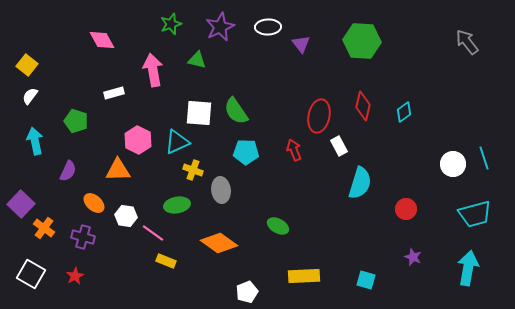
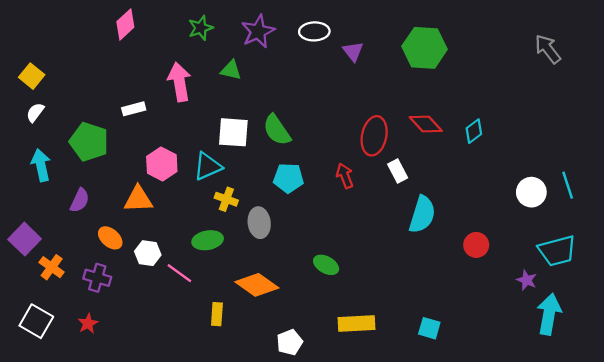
pink diamond: (102, 40) -> (125, 24), moved, turned 76
red diamond: (363, 106) -> (426, 124), turned -56
green pentagon: (76, 121) -> (89, 142), size x1.4
purple star: (413, 257) -> (527, 280), moved
yellow rectangle: (166, 261) -> (217, 314), moved, turned 72

